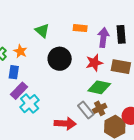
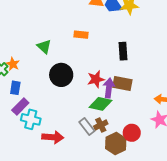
orange rectangle: (80, 28) -> (81, 35), moved
purple arrow: (103, 37) -> (109, 88), moved
orange star: (20, 51) -> (13, 64), moved
cyan cross: (30, 104) -> (31, 119), turned -36
red arrow: (65, 124) -> (53, 137), moved

